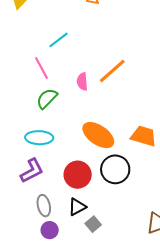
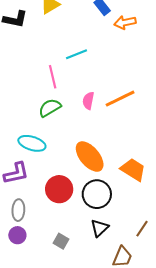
black triangle: (77, 207) -> (100, 228), moved, turned -30
gray square: (93, 224) -> (61, 241), turned -35

